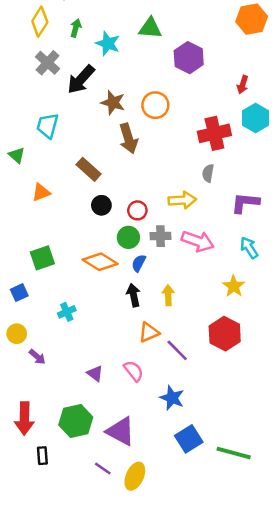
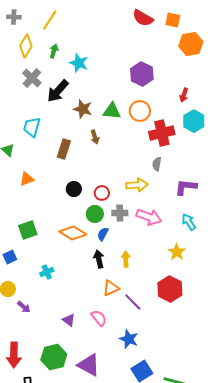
green triangle: (150, 28) -> (112, 111), moved
orange circle: (155, 105) -> (140, 111), moved
brown arrow: (128, 139) -> (95, 137), size x0.6
brown rectangle: (89, 169) -> (64, 149), moved, turned 66

